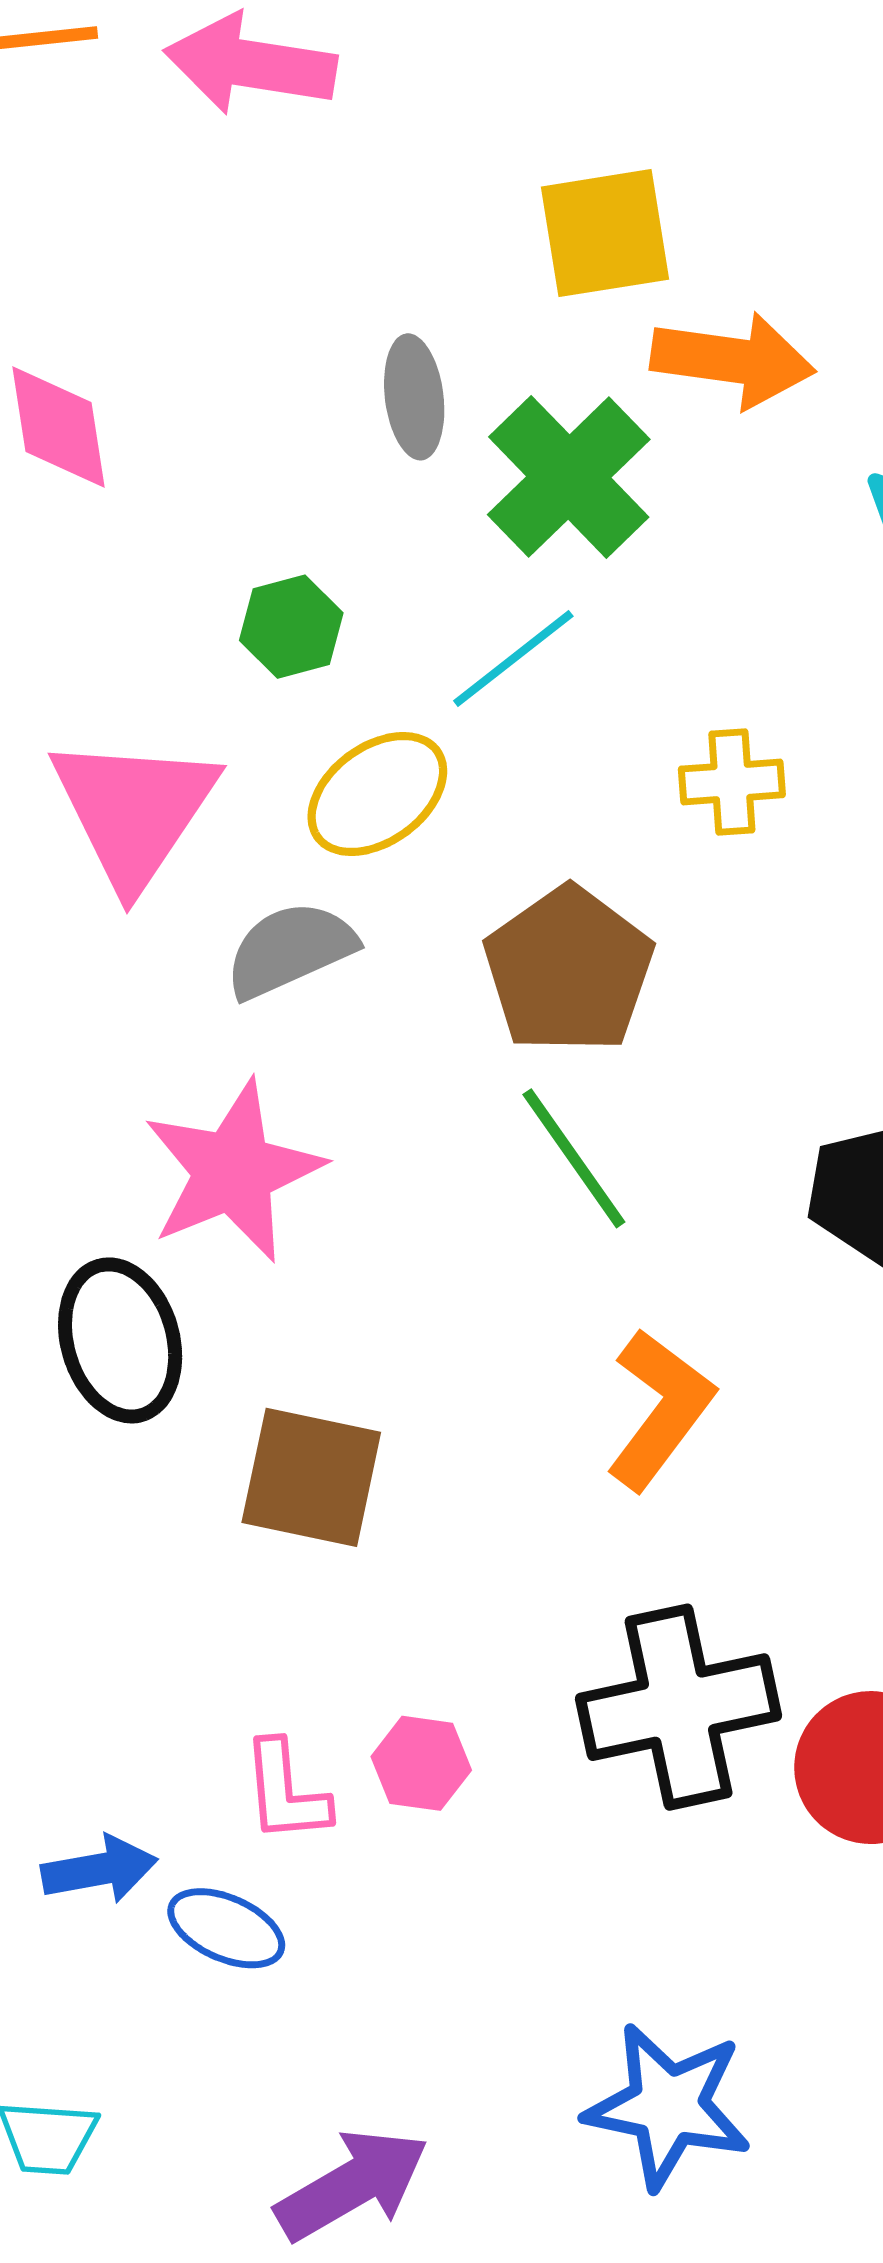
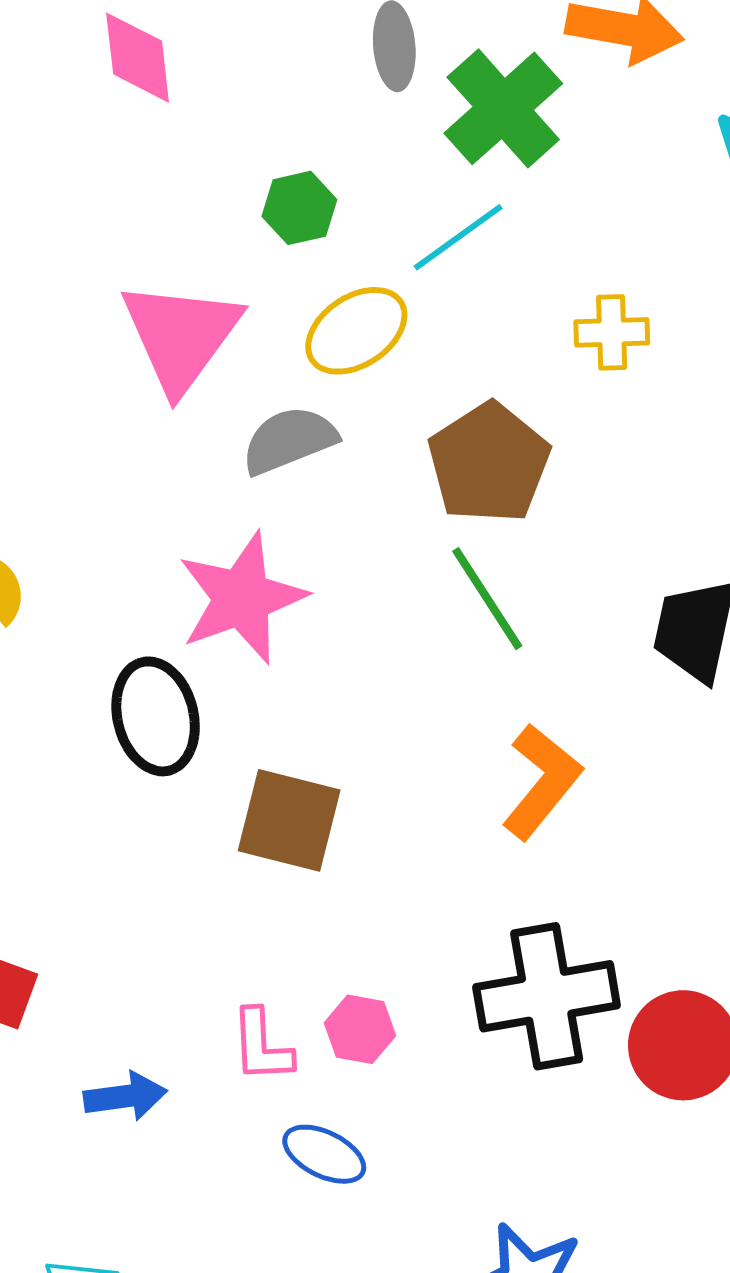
blue ellipse: (226, 1928) -> (324, 1154), moved

